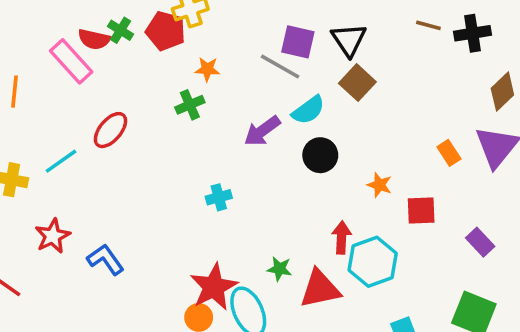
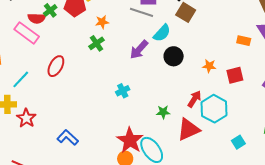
green cross: (121, 30) -> (50, 10), turned 32
orange rectangle: (449, 153) -> (244, 41), turned -32
cyan line: (61, 161) -> (21, 79), moved
red star: (53, 236) -> (26, 118), moved
red arrow: (342, 238) -> (194, 99), turned 42
green star: (279, 269) -> (163, 112), moved

